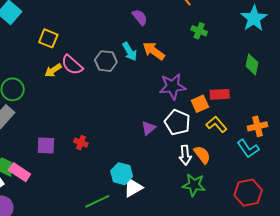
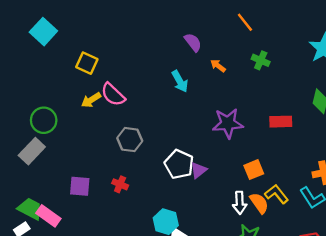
orange arrow: (154, 51) -> (218, 66), moved, size x0.6
gray hexagon: (106, 61) -> (130, 140), moved
red rectangle: (220, 94) -> (281, 122), moved
orange square: (200, 104) -> (254, 170), moved
white pentagon: (177, 122) -> (179, 164), moved
yellow L-shape: (216, 124) -> (277, 194), moved

